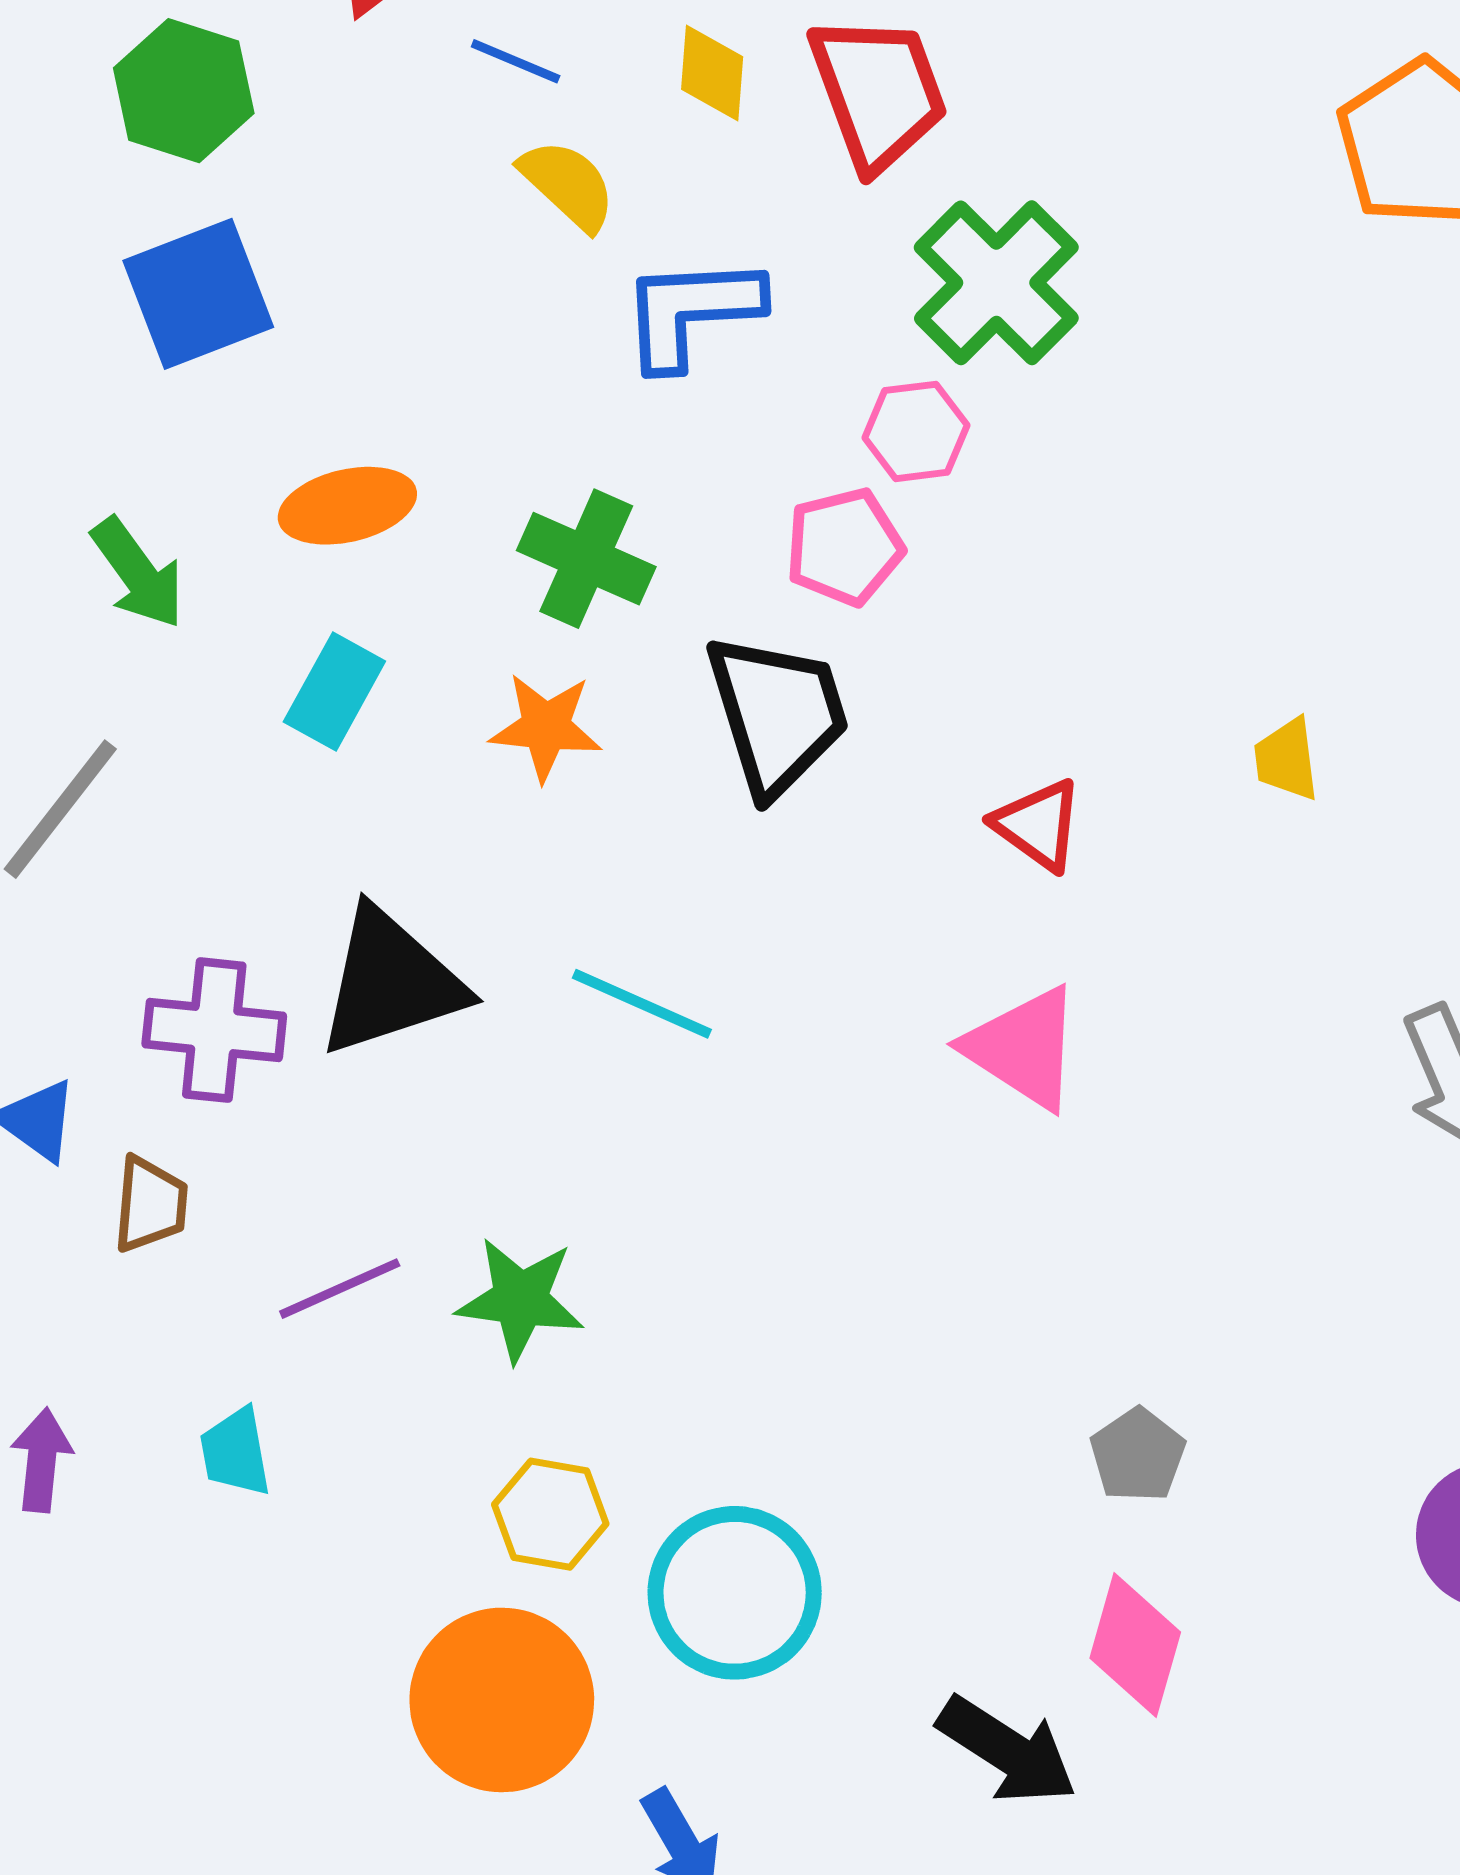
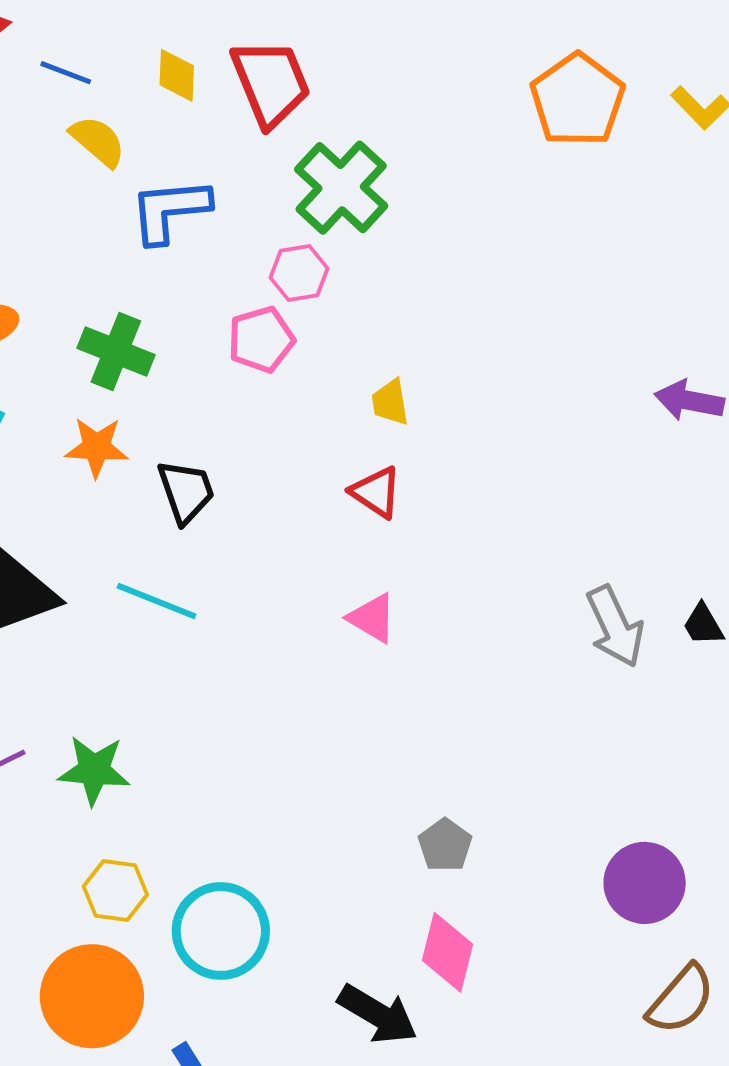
black trapezoid: (777, 714) -> (186, 491), moved, size x0.7
yellow trapezoid: (1287, 759) -> (390, 402), moved
pink triangle: (1023, 1048) -> (372, 618), size x0.7

